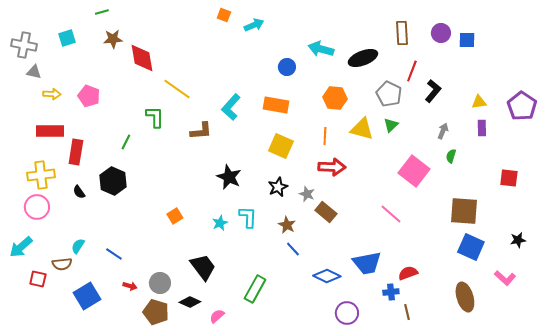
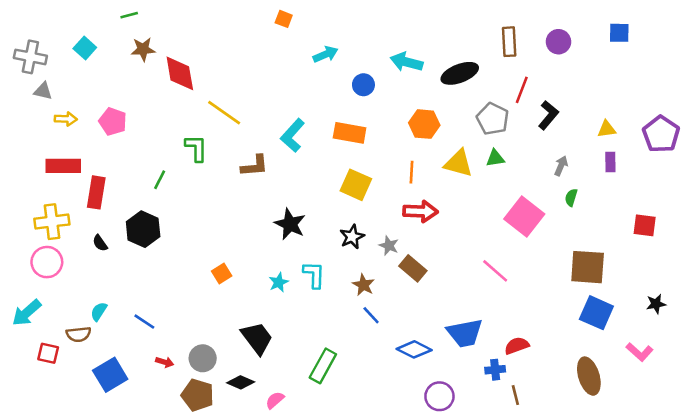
cyan arrow: (254, 25) -> (325, 54), moved
cyan square: (67, 38) -> (85, 48), turned -30
blue square: (467, 40) -> (619, 33), moved
green triangle: (391, 125) -> (495, 158), turned 35

